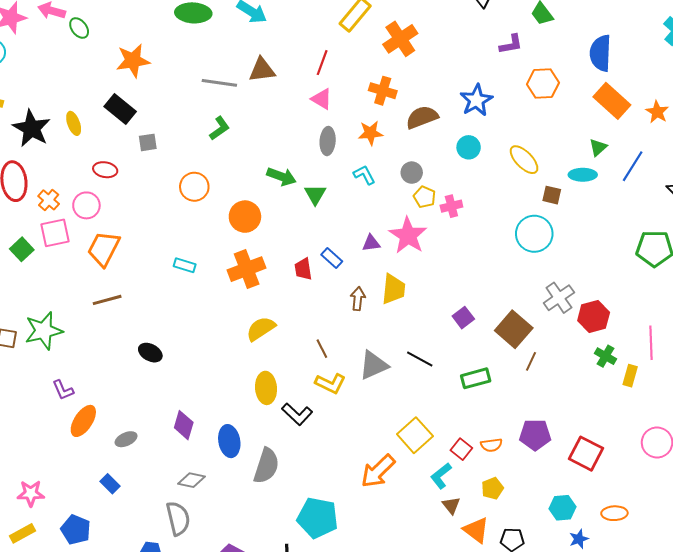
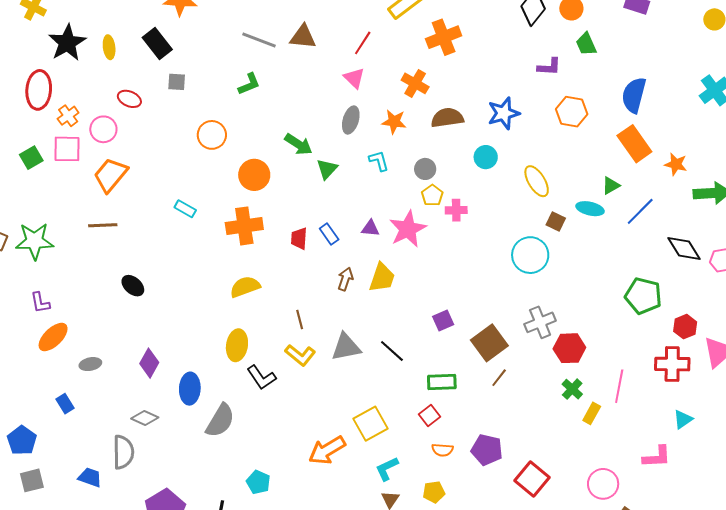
orange star: (657, 112) -> (676, 164), turned -30
red square: (461, 449) -> (429, 416), moved
cyan pentagon: (318, 518) -> (258, 482), size x0.6

